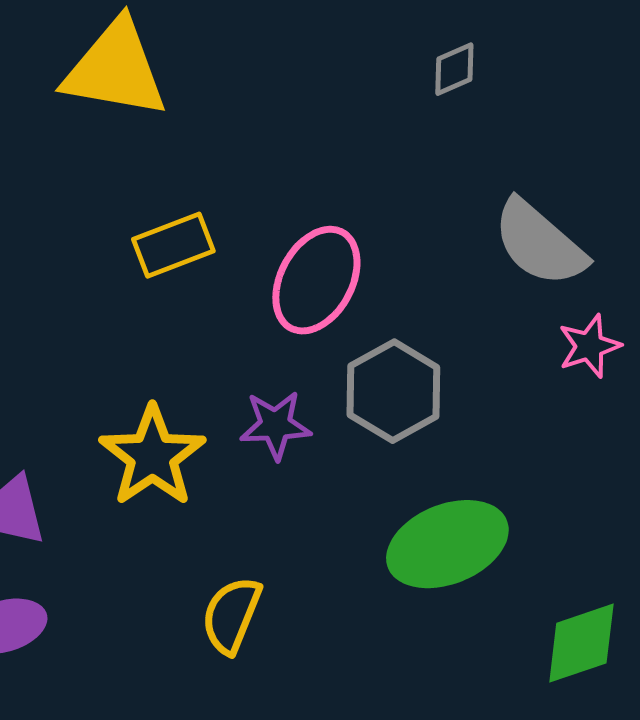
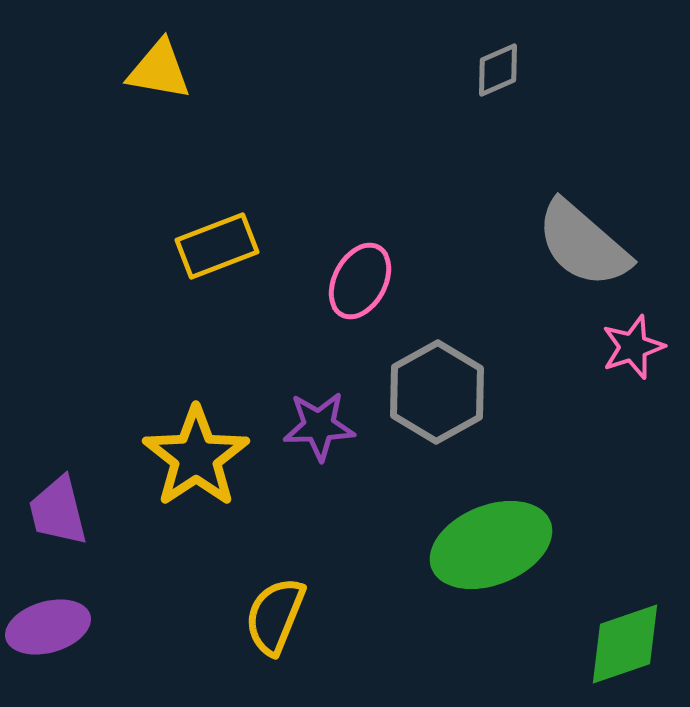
yellow triangle: (115, 69) -> (159, 70), size x0.6
pink ellipse: (316, 280) -> (360, 281), size x0.7

